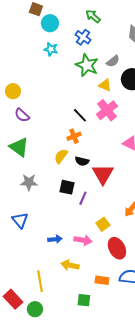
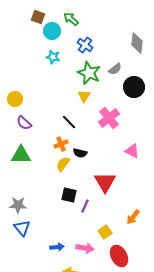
green arrow: (93, 16) -> (71, 19), moved
yellow triangle: (105, 85) -> (84, 96), moved, turned 40
black line: (80, 115) -> (69, 122), moved
orange cross: (74, 136) -> (61, 144), moved
green triangle: (19, 147) -> (21, 155), turned -35
black semicircle: (82, 161) -> (80, 153), moved
gray star: (29, 182) -> (18, 205), moved

